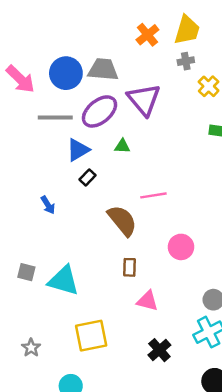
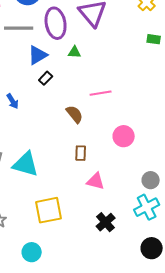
purple ellipse: (99, 111) -> (56, 23), turned -60
brown semicircle: (122, 221) -> (75, 114), size x0.7

